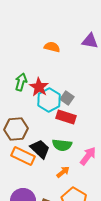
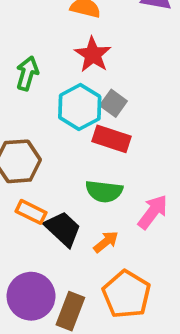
red star: (39, 87) -> (93, 55), moved
black trapezoid: (40, 149) -> (63, 229), moved
orange rectangle: (23, 156) -> (31, 212), size x0.7

